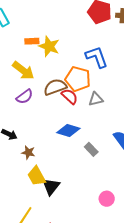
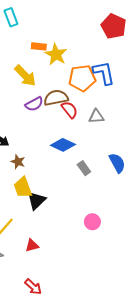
orange pentagon: (78, 79) -> (82, 78), moved, turned -30
purple semicircle: (25, 97) -> (34, 104), moved

